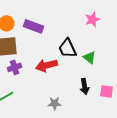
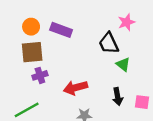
black trapezoid: (68, 48) -> (109, 43), moved
red arrow: (46, 65) -> (75, 88), moved

